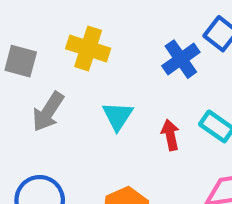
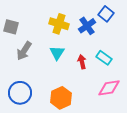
yellow cross: (88, 48) -> (59, 24), moved

